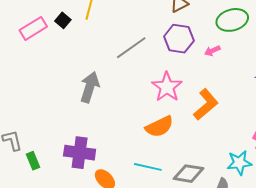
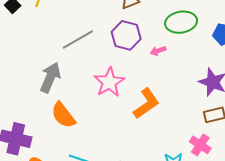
gray arrow: (90, 87) -> (50, 78), moved
orange semicircle: (159, 127) -> (63, 115), moved, turned 72

